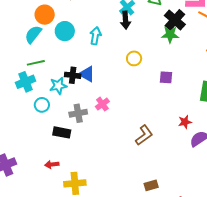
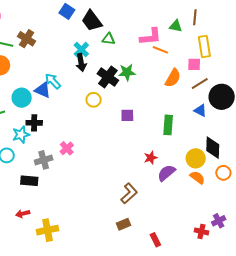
black cross: (175, 20) -> (108, 77), moved
cyan circle: (65, 31) -> (22, 98), moved
cyan arrow: (95, 36) -> (53, 81), turned -48
blue triangle: (87, 74) -> (43, 90), moved
brown L-shape: (144, 135) -> (129, 193), moved

